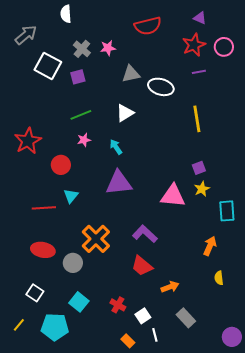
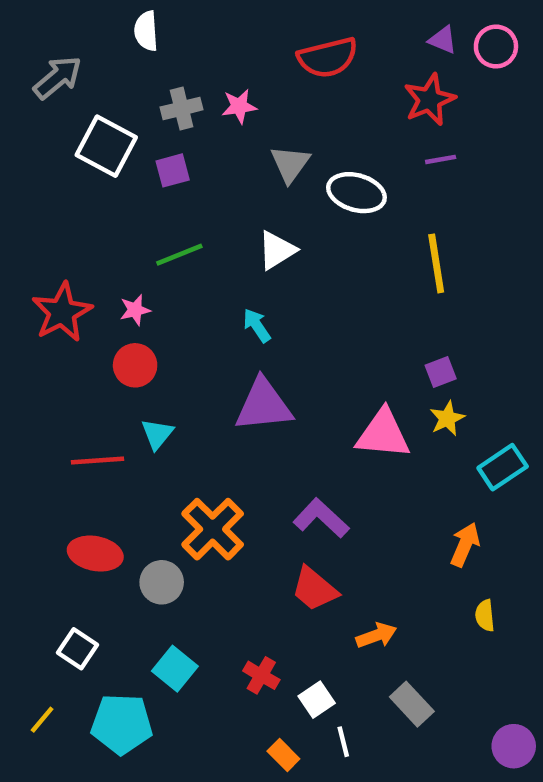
pink circle: (224, 47) -> (496, 46), moved
gray cross: (82, 49) -> (182, 108), turned 36
gray triangle: (131, 74) -> (290, 164), turned -42
pink star: (84, 140) -> (135, 310), moved
cyan rectangle: (227, 211) -> (503, 467), turned 60

